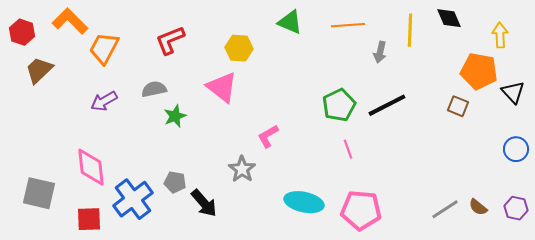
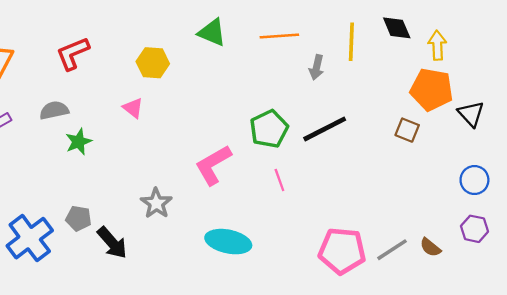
yellow arrow: (500, 35) -> (437, 45), moved
pink triangle: (222, 87) -> (133, 108), size x0.6
pink L-shape: (268, 136) -> (213, 165), moved, size x1.5
purple hexagon: (516, 208) -> (474, 229), moved
pink pentagon: (361, 210) -> (342, 251), moved

